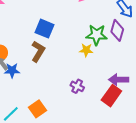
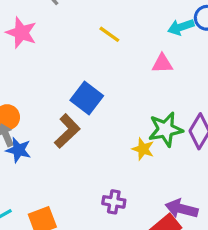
green star: (97, 35) -> (166, 129), turned -30
purple cross: (77, 86) -> (114, 202), turned -32

